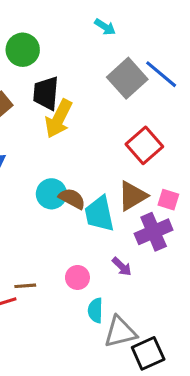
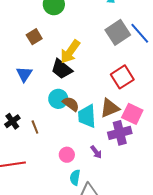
black trapezoid: (46, 93) -> (62, 69), moved, turned -65
pink square: (168, 200) -> (132, 114), size x1.5
brown line: (25, 286) -> (35, 127), moved, turned 64

